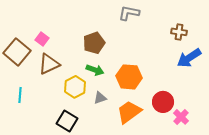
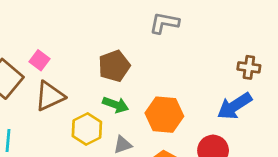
brown cross: (179, 32) -> (249, 67), moved
blue arrow: (189, 58) -> (235, 106), moved

